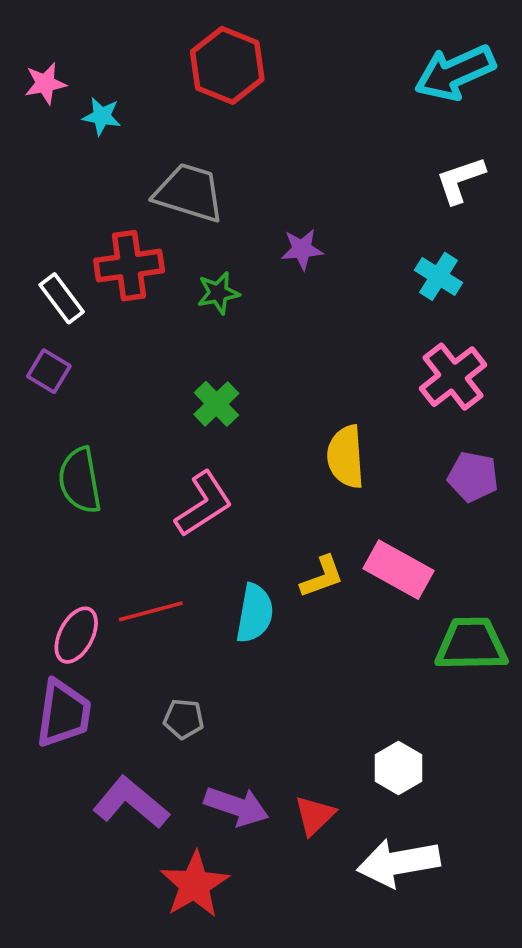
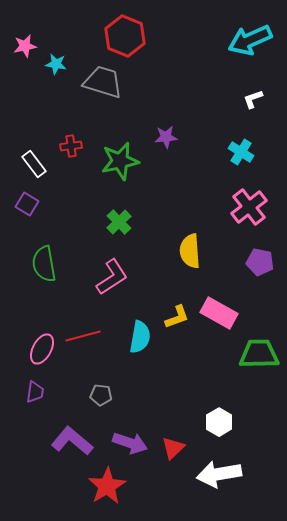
white L-shape: (460, 180) -> (253, 99), size x0.7
gray trapezoid: (189, 193) -> (103, 82), moved
red cross: (129, 266) -> (71, 146), size x0.6
green star: (218, 293) -> (120, 161), size x1.6
purple trapezoid: (63, 713) -> (35, 392), size x0.6

